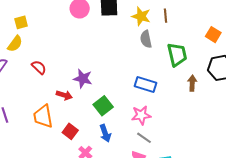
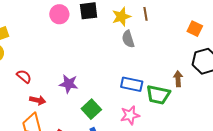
yellow star: (141, 16) -> (121, 17), turned -30
green trapezoid: (177, 55) -> (158, 95), moved, turned 120
red arrow: (64, 95) -> (38, 100), moved

